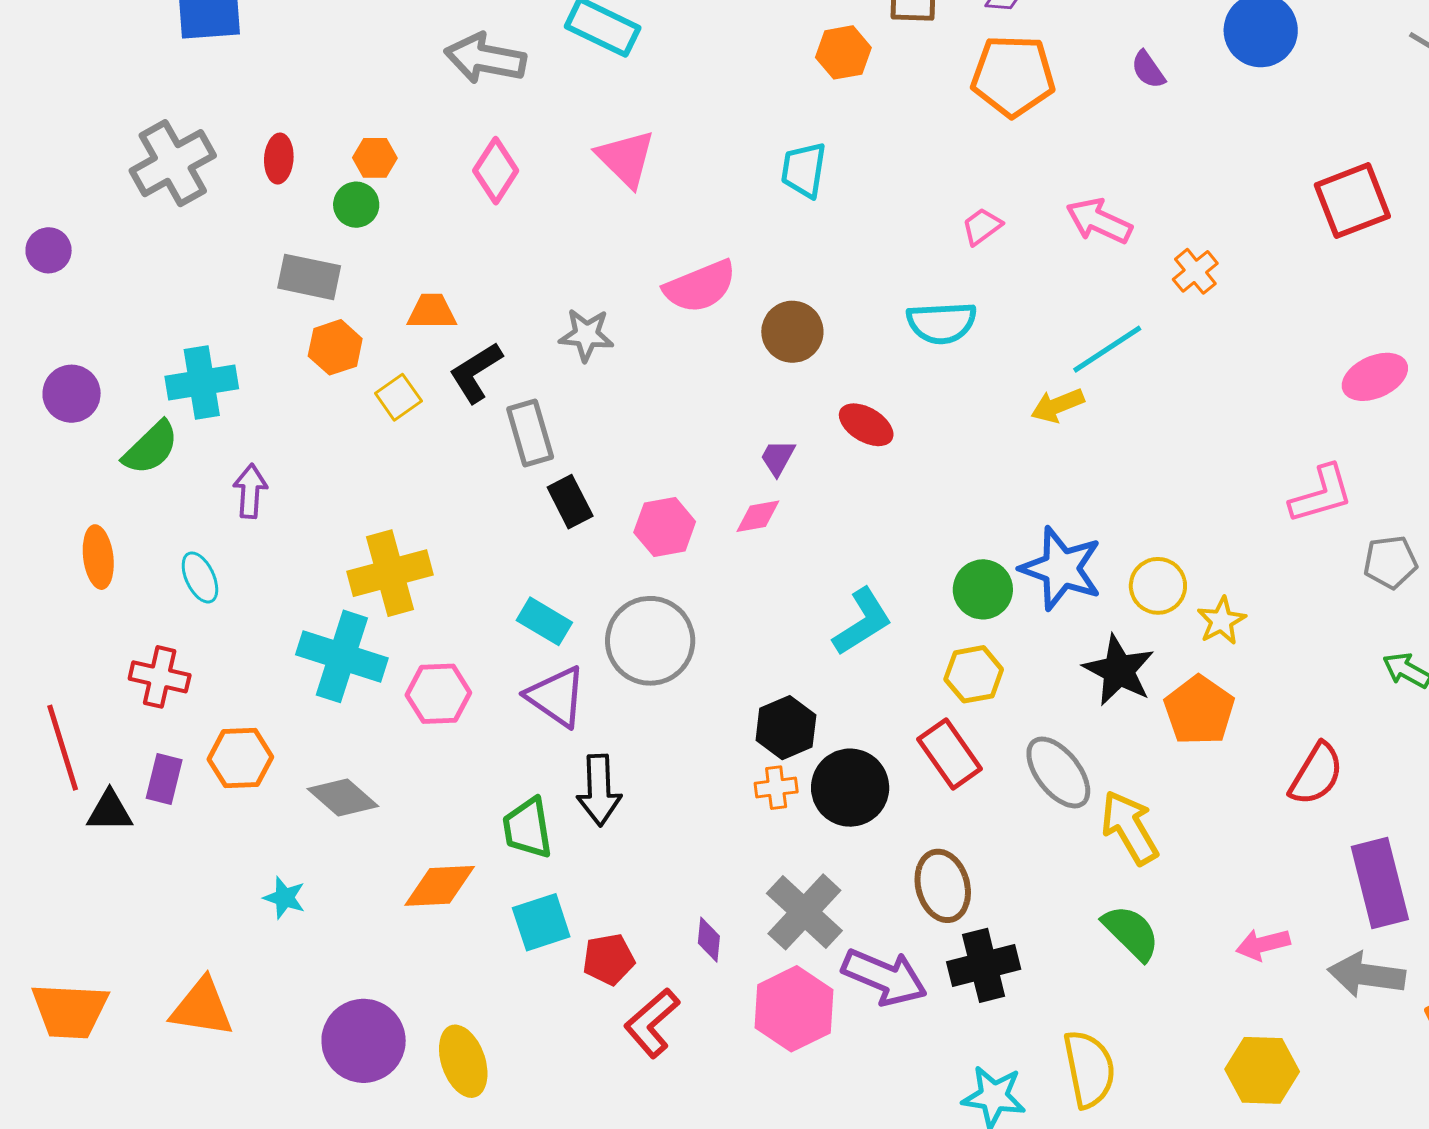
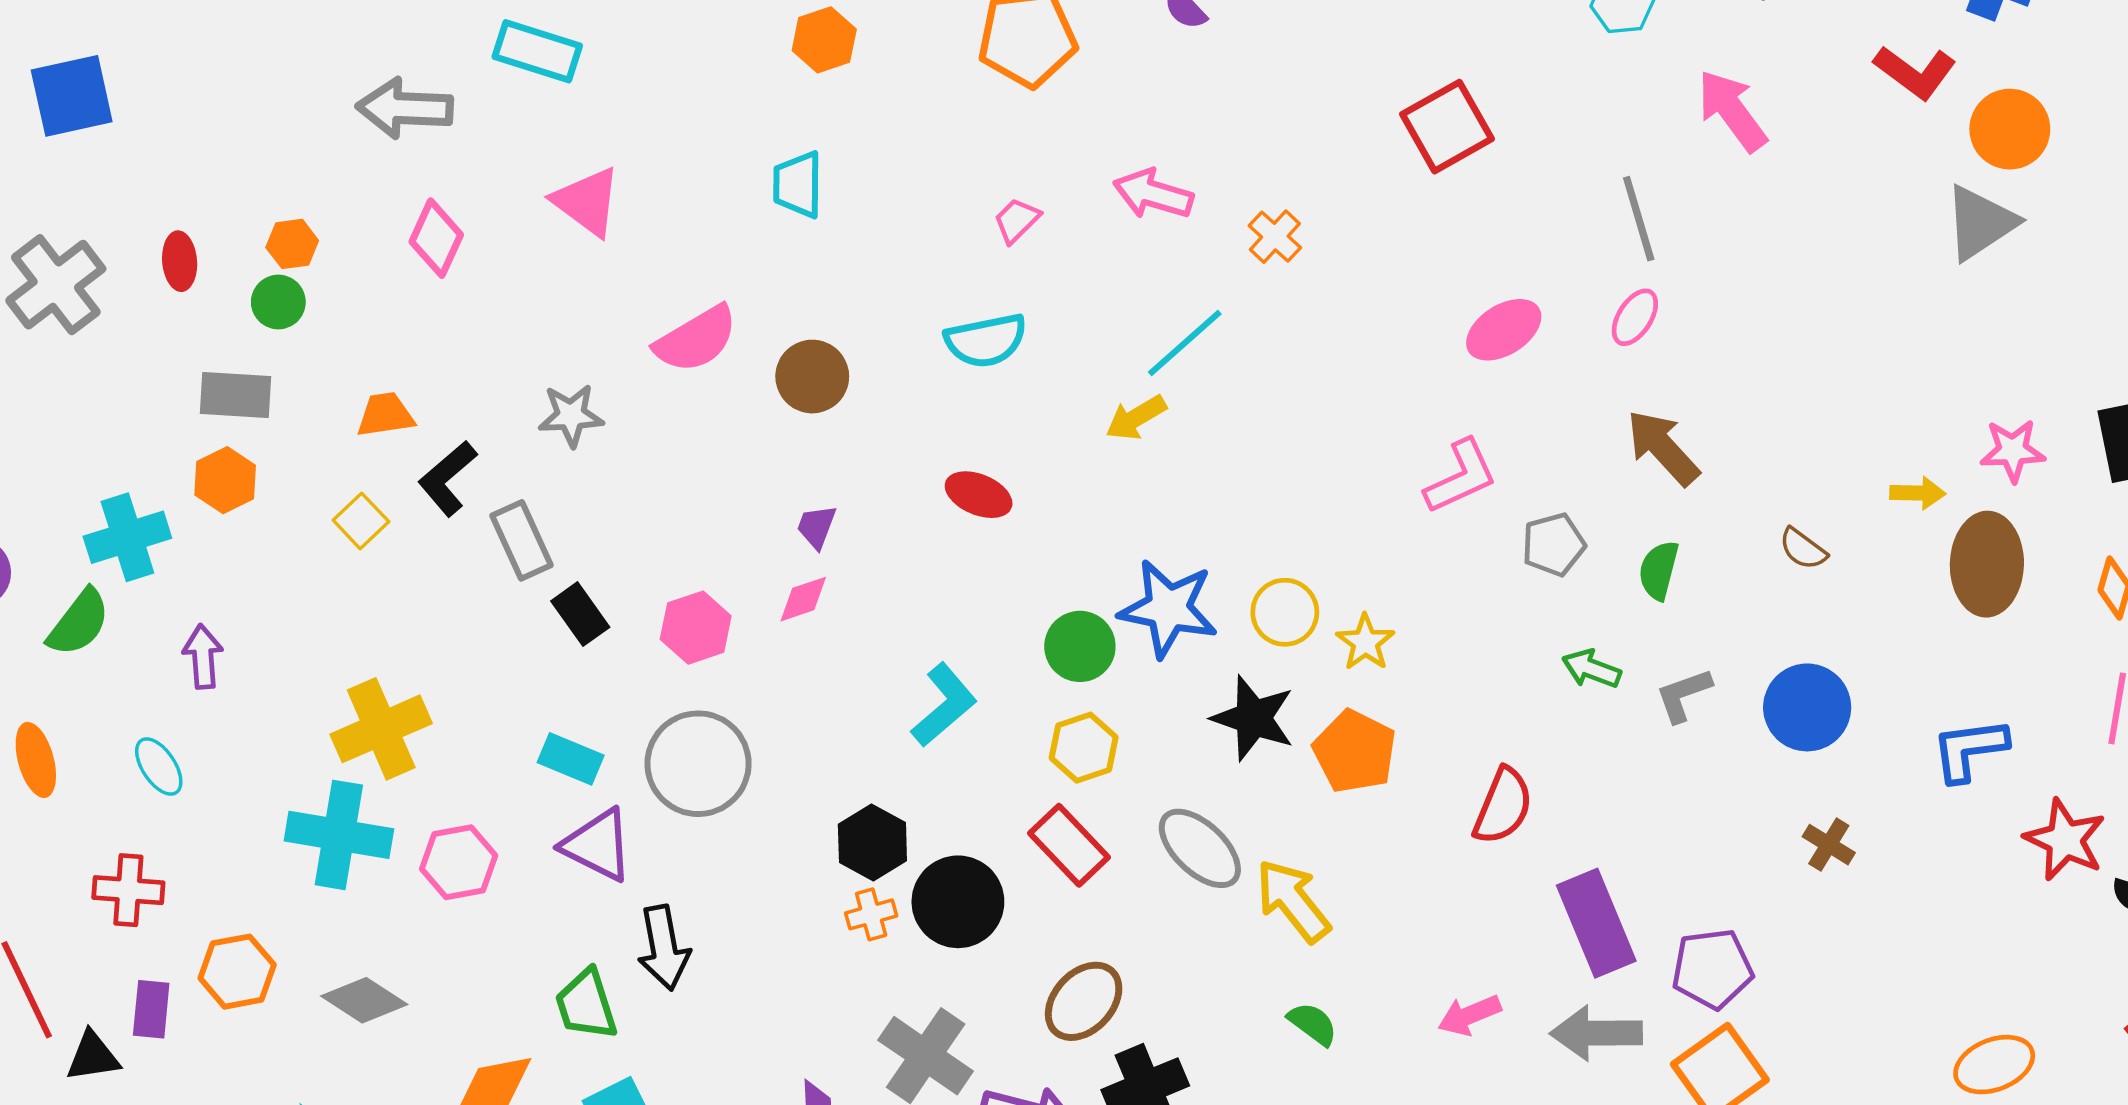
orange hexagon: (335, 347) -> (225, 480), moved
red ellipse: (866, 425) -> (979, 495), moved
brown ellipse: (943, 886) -> (1084, 1001), turned 66
green semicircle: (1131, 933) -> (1313, 1024), size x0.7

